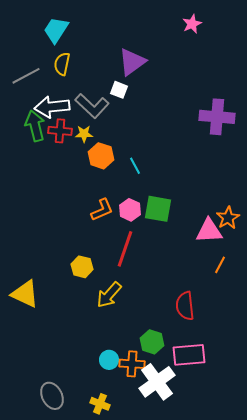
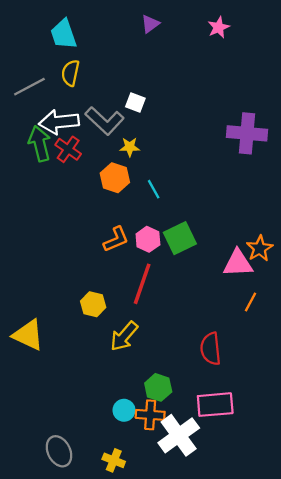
cyan trapezoid: (56, 30) -> (64, 34), turned -52
purple triangle: (132, 62) -> (150, 24), moved, size x0.6
red cross: (60, 131) -> (68, 149), turned 30
yellow star: (84, 134) -> (130, 147), moved
green square: (158, 209) -> (180, 238), turned -36
green hexagon: (152, 342) -> (158, 387), moved

